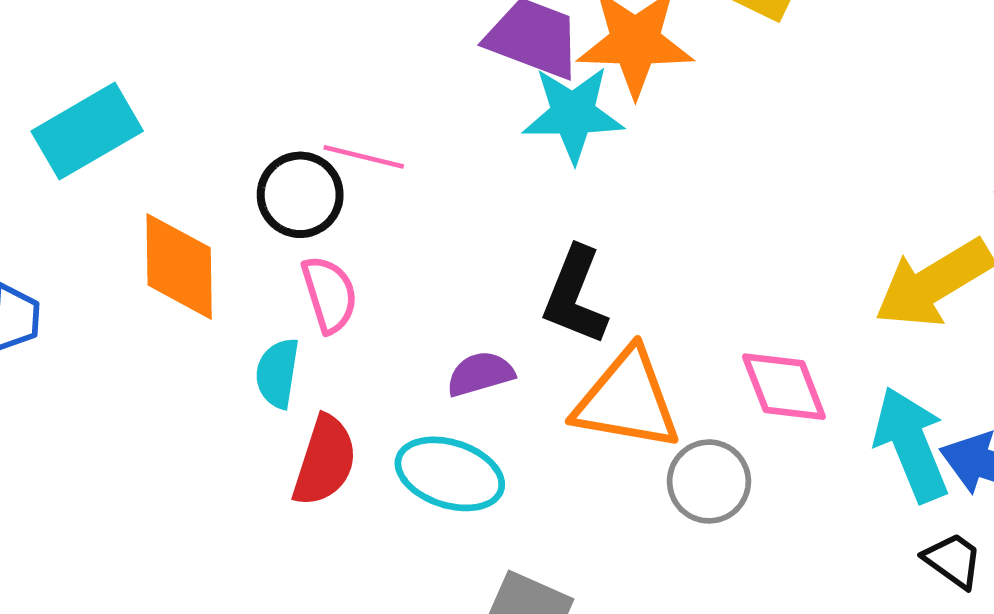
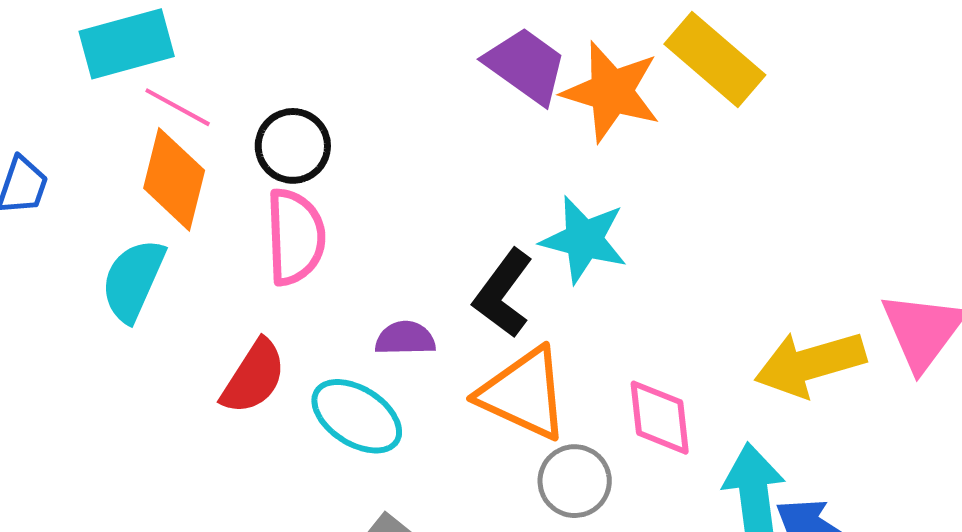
cyan star: (573, 114) -> (584, 240), moved
pink line: (364, 157) -> (178, 107), moved
pink semicircle: (329, 294) -> (295, 237), size x1.4
cyan semicircle: (277, 373) -> (133, 280), moved, size x1.4

